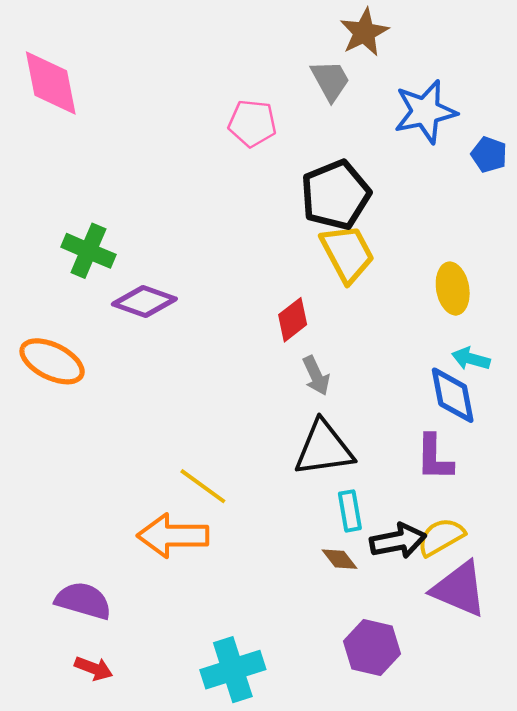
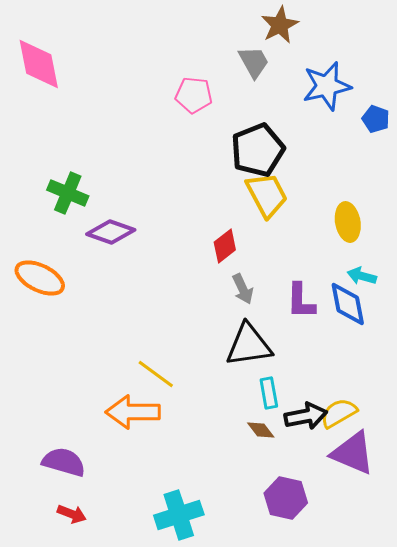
purple L-shape: (434, 458) -> (301, 301), moved

